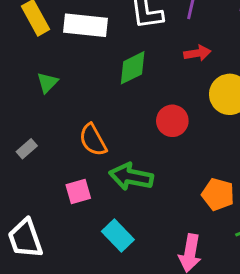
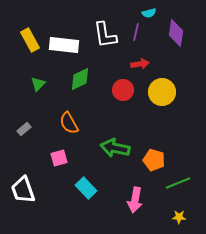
green diamond: (133, 68) -> (80, 79), moved
red circle: (172, 121) -> (123, 90), moved
green arrow: (131, 177) -> (115, 148), moved

